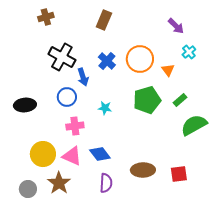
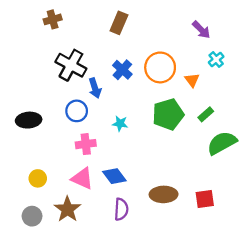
yellow circle: (43, 154) -> (38, 178), moved, size x0.6

